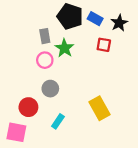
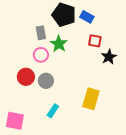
black star: (119, 23) -> (109, 57), moved
red circle: (28, 107) -> (26, 77), moved
yellow rectangle: (99, 108) -> (91, 99), turned 45

